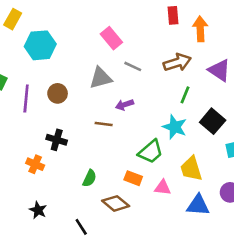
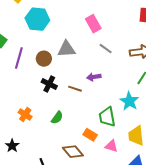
gray triangle: (101, 78) -> (67, 49), moved
black cross: (57, 140) -> (49, 84), moved
green trapezoid: (151, 152) -> (107, 117), turned 110
orange cross: (35, 164) -> (25, 115), moved
green semicircle: (90, 178) -> (57, 118), moved

